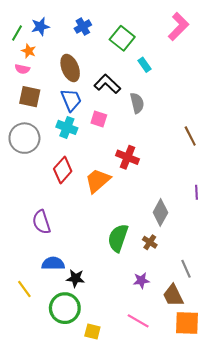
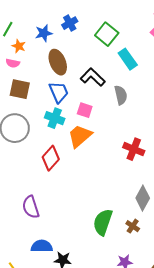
blue star: (40, 27) -> (44, 33), moved
cyan rectangle: (144, 65) -> (128, 59), size x1.5
red cross: (127, 157) -> (134, 149), moved
orange trapezoid: (98, 181) -> (80, 136), moved

